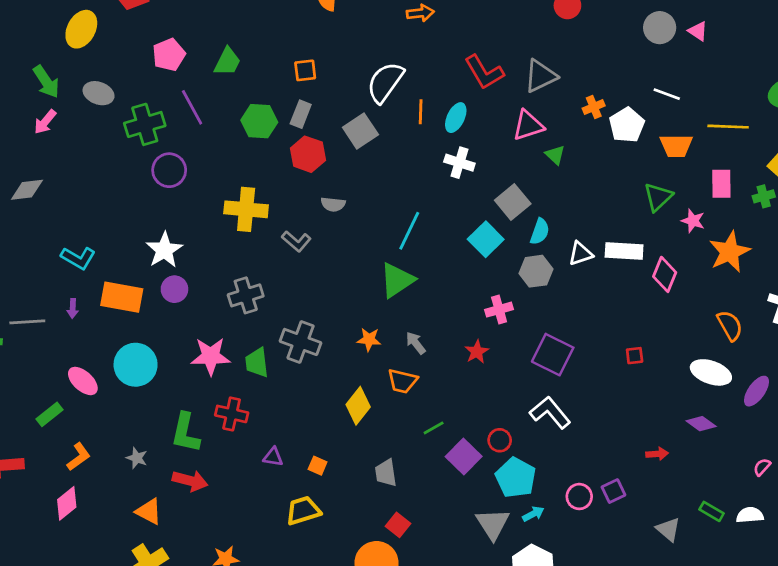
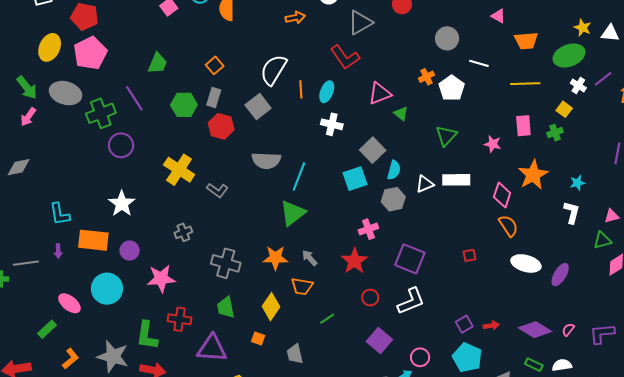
gray circle: (660, 28) -> (447, 38), moved
pink pentagon: (169, 55) -> (90, 53), moved, size x1.4
orange square: (305, 70) -> (215, 65), turned -30
gray triangle: (540, 76) -> (360, 22), moved
gray ellipse: (99, 93) -> (66, 93), size x1.4
orange trapezoid: (676, 146) -> (526, 41), moved
green triangle: (658, 197) -> (446, 136), moved
gray semicircle: (333, 204) -> (266, 161), moved, size x1.6
yellow cross: (246, 209) -> (179, 170), turned 32
pink star: (693, 221) -> (493, 144), moved
cyan square: (486, 239) -> (355, 179), turned 30
cyan L-shape: (78, 258) -> (60, 214), turned 55
pink diamond: (665, 274) -> (502, 195), moved
purple circle: (174, 289) -> (130, 250), moved
gray cross: (246, 295) -> (183, 232), size x0.7
orange semicircle: (730, 326) -> (508, 226), moved
orange star: (369, 339) -> (275, 258), size x1.4
red star: (477, 352) -> (355, 261), size x1.5
green trapezoid: (257, 363) -> (226, 307), moved
white L-shape: (550, 412) -> (411, 301), turned 112
purple diamond: (701, 424) -> (535, 330), moved, size x1.5
red circle: (500, 440) -> (370, 298), moved
purple triangle: (273, 457) -> (212, 348), size x2.0
purple square: (464, 457) -> (379, 341), moved
gray star: (137, 458) -> (113, 356), size x2.0
orange square: (318, 466) -> (258, 339), moved
cyan pentagon: (516, 478) -> (467, 358), moved
purple square: (613, 491) -> (464, 324), moved
pink circle: (579, 497) -> (420, 357), moved

